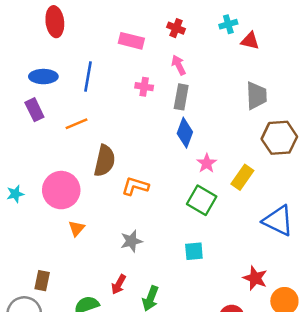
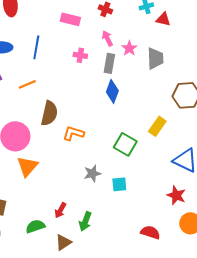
gray trapezoid: (256, 96) -> (155, 58), moved
pink star: (207, 163) -> (129, 48), moved
orange triangle: (77, 228) -> (27, 166), size x1.6
gray star: (131, 241) -> (92, 173), moved
red star: (255, 278) -> (176, 195), moved

